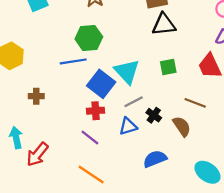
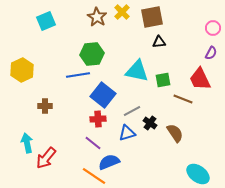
black triangle: (164, 25) -> (159, 42), size x0.6
cyan triangle: (127, 72) -> (137, 71), moved, turned -35
brown line: (195, 103) -> (183, 99), moved
blue semicircle: (155, 159) -> (109, 162), moved

